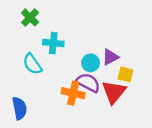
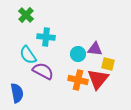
purple triangle: (110, 57) -> (95, 49), turned 35
purple semicircle: (88, 83) -> (43, 71), moved
orange cross: (73, 93) -> (78, 80), moved

